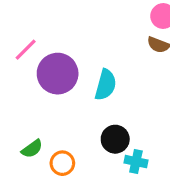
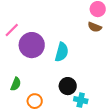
green semicircle: (32, 149) -> (16, 84), moved, turned -32

